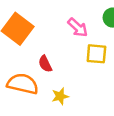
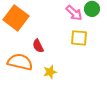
pink arrow: (78, 28) -> (74, 13), moved

